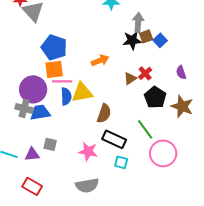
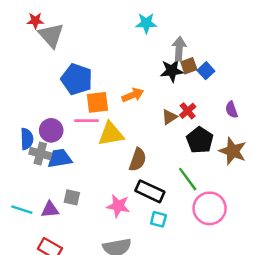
orange square: (54, 69) -> (97, 102), moved
purple circle: (33, 89) -> (51, 130), size x0.7
blue semicircle: (66, 96) -> (27, 139), moved

